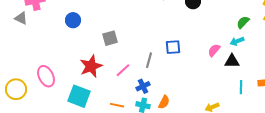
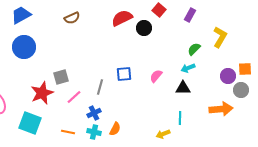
blue circle: (73, 20) -> (24, 47), size x1.5
gray square: (110, 38) -> (61, 77), moved
pink semicircle: (214, 50) -> (156, 76), moved
cyan line: (241, 87) -> (180, 118), moved

